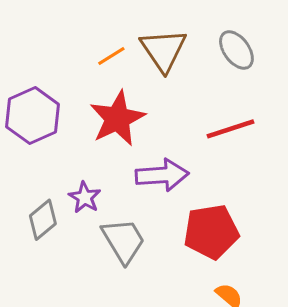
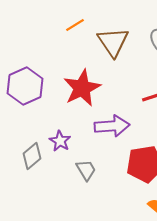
orange line: (111, 56) -> (75, 25), moved
gray trapezoid: (123, 241) -> (86, 170), size x0.7

